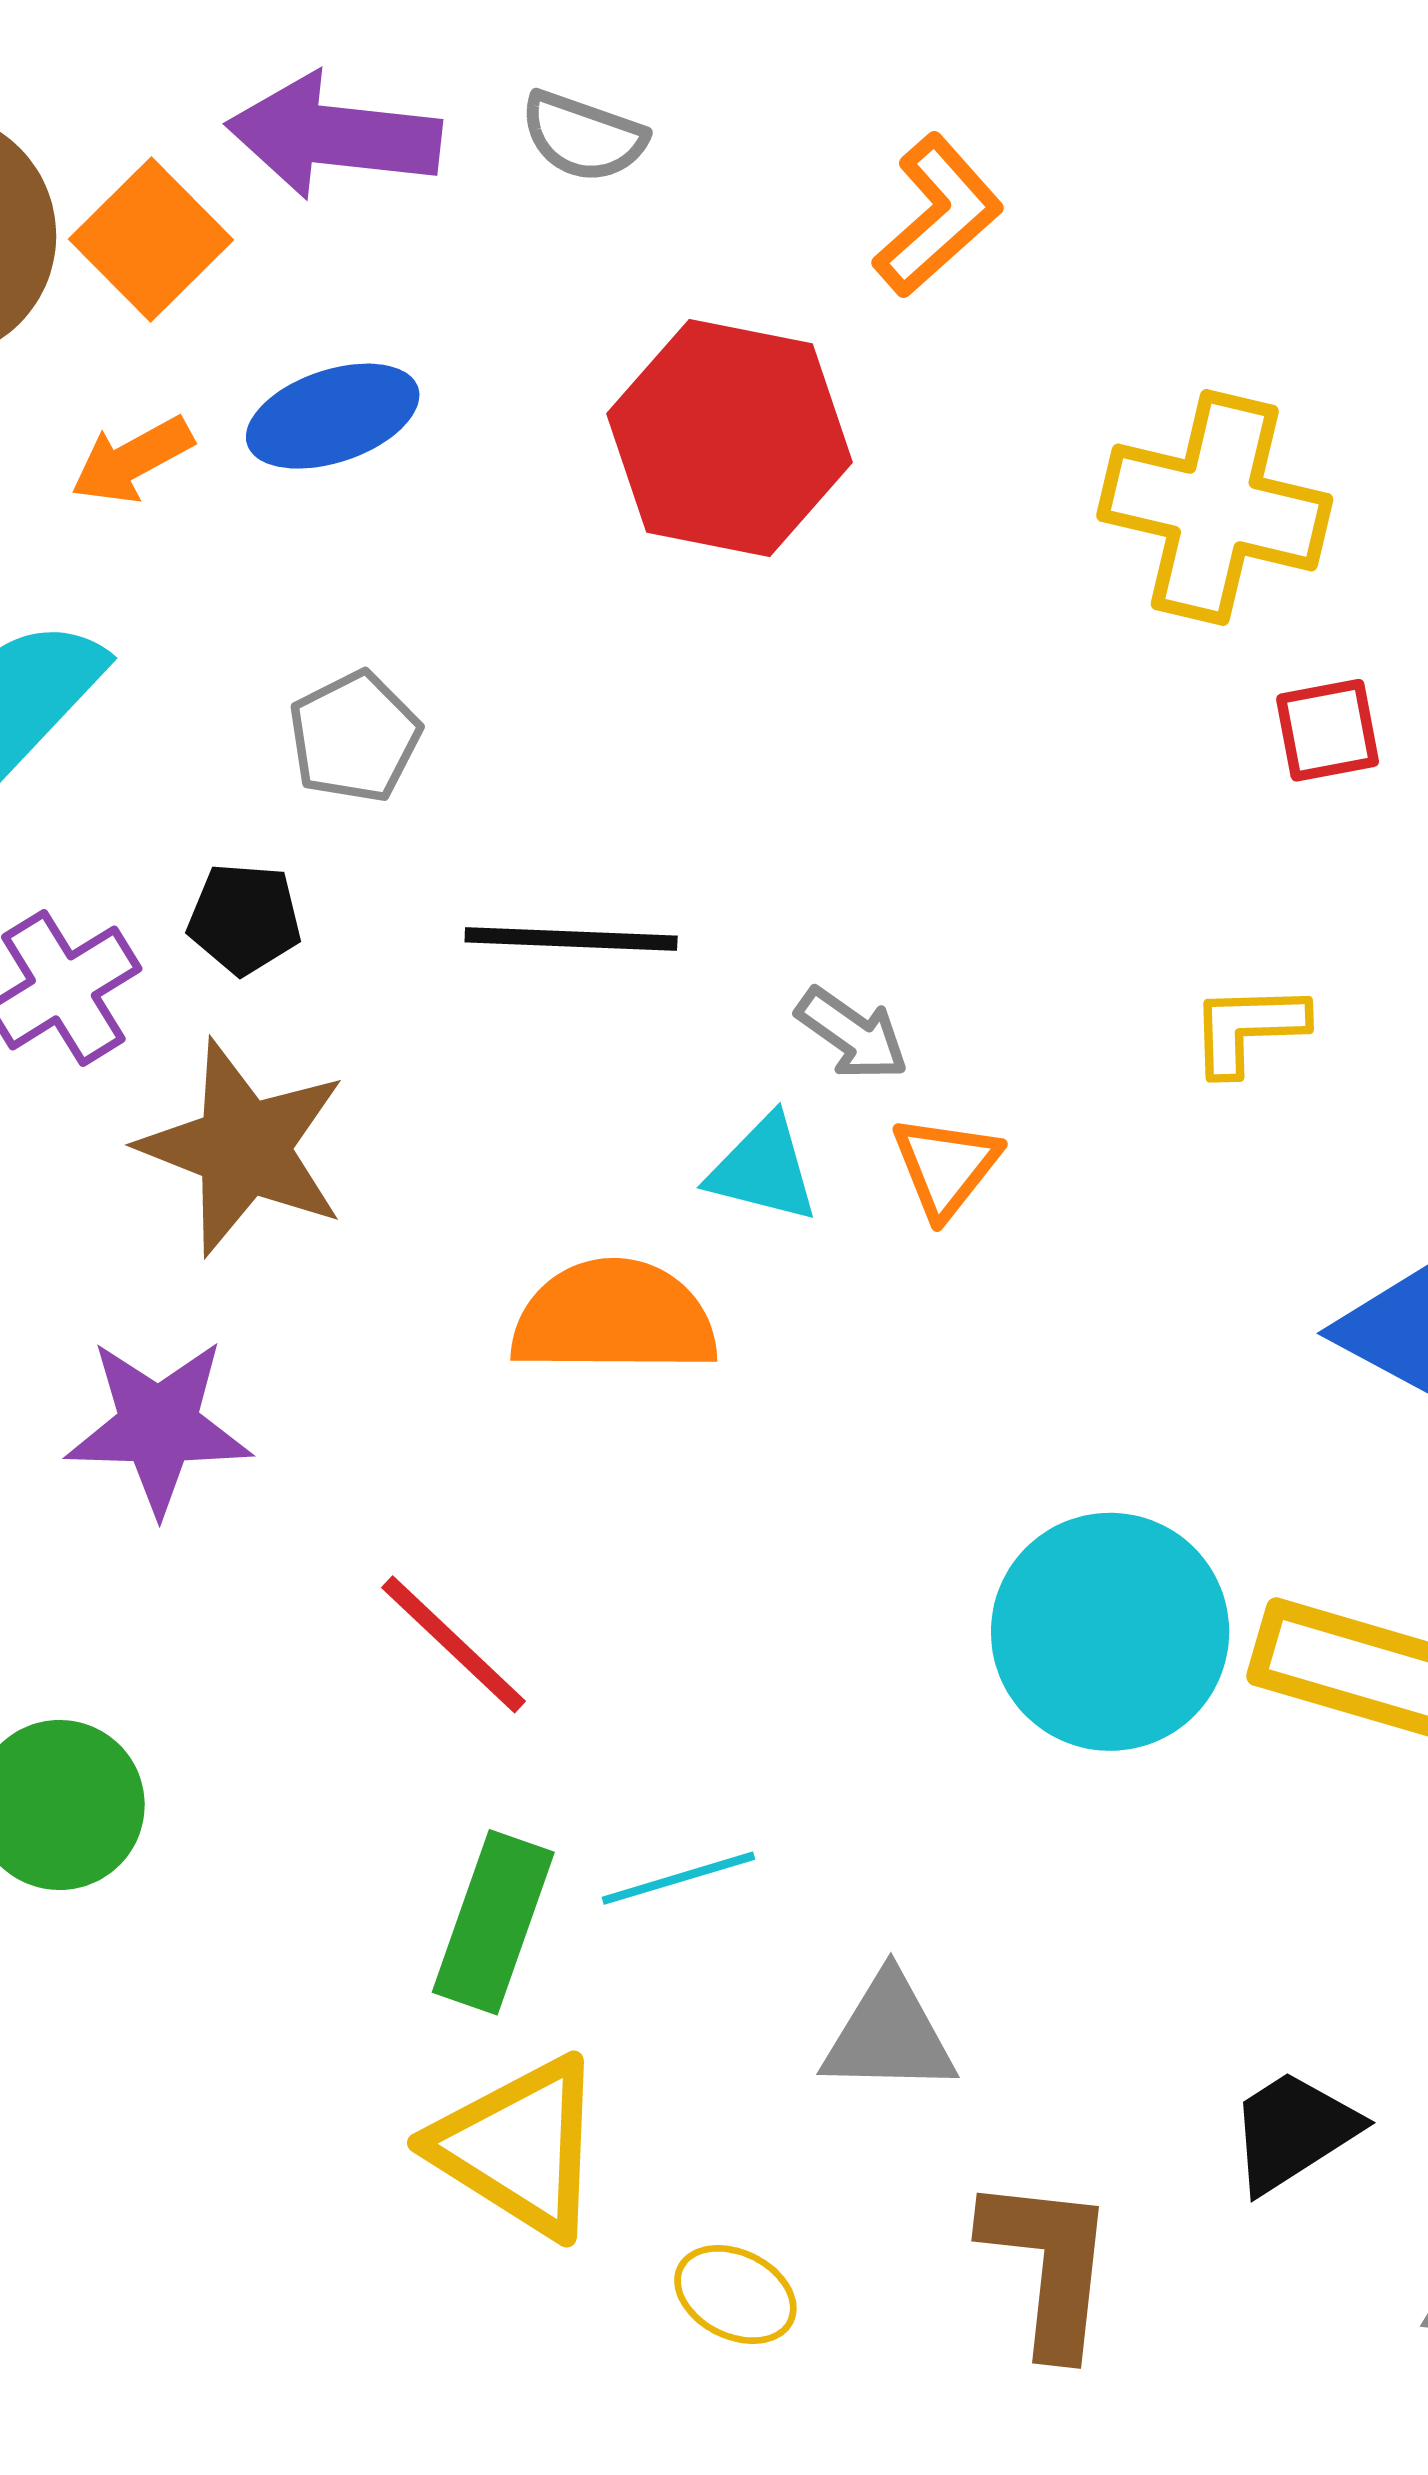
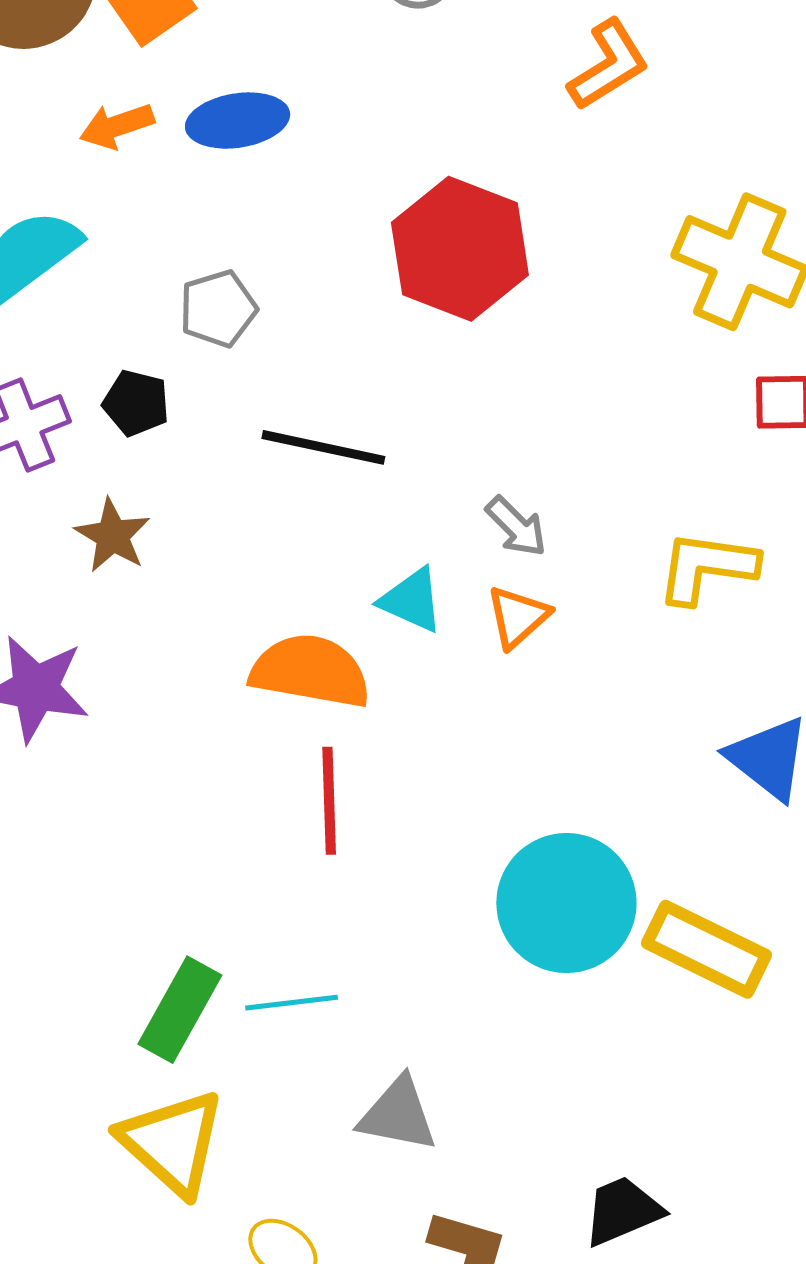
red hexagon: (729, 438) -> (460, 249), moved
yellow L-shape: (1248, 1029) -> (707, 567), size x1.4
gray arrow: (852, 1034) -> (516, 526), moved
brown star: (243, 1148) -> (113, 536), size x0.6
red line: (454, 1644) -> (329, 801), moved, turned 35

